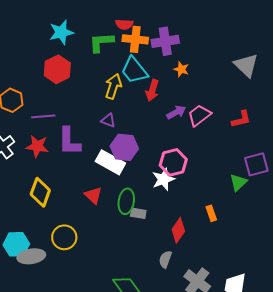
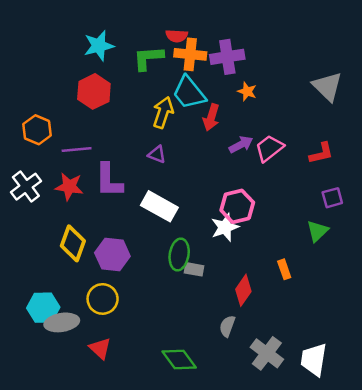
purple hexagon: (124, 147) -> (112, 254), moved
purple square: (256, 164) -> (332, 198), moved, size x0.7
red triangle: (93, 195) -> (100, 348), moved

